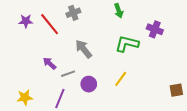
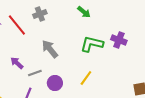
green arrow: (119, 11) -> (84, 12), turned -32
purple cross: (155, 29) -> (119, 40), moved

